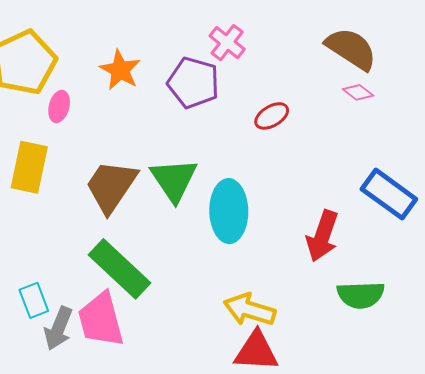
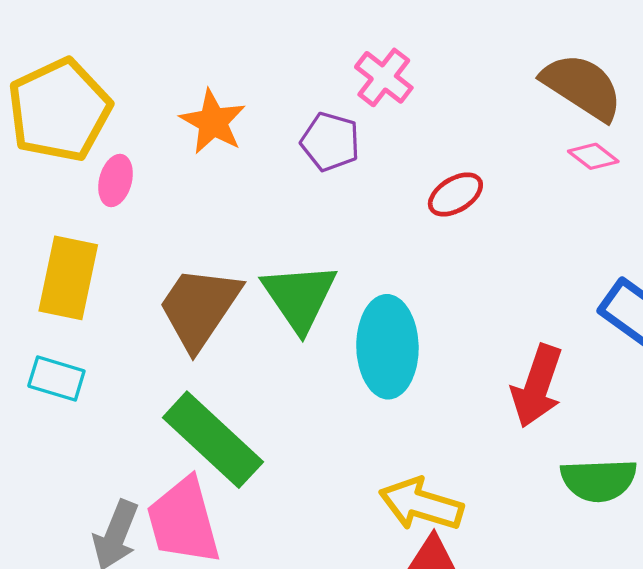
purple pentagon: (193, 83) -> (330, 142), size x0.7
cyan rectangle: (34, 300) -> (56, 378), moved, turned -52

